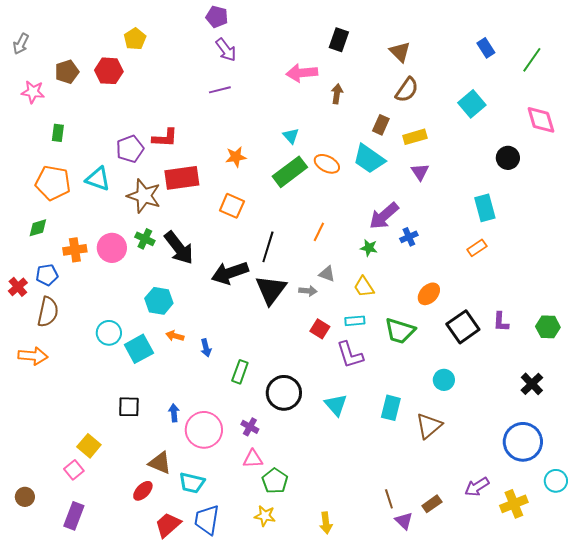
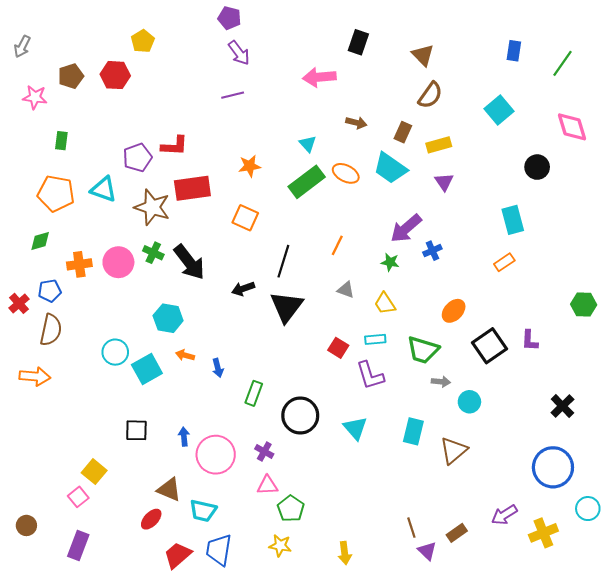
blue rectangle: (486, 48) -> (514, 51), turned 42
brown arrow: (337, 94) -> (356, 123), moved, turned 96
black arrow: (230, 273) -> (243, 289), size x0.6
gray arrow: (308, 291) -> (441, 382), moved
green hexagon: (548, 327) -> (584, 305), moved

